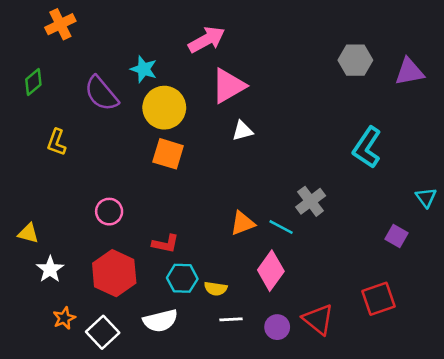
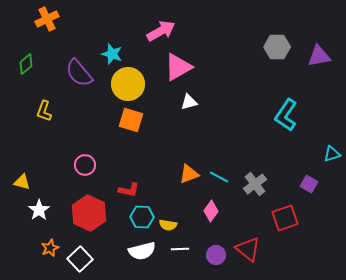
cyan triangle: (426, 197) -> (332, 154), turned 48
gray cross: (311, 201) -> (255, 184), moved
pink diamond: (271, 271) -> (211, 211), size x0.7
red square: (379, 299) -> (285, 218), moved
white semicircle: (160, 321) -> (142, 251), moved

